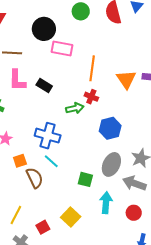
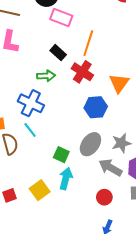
orange triangle: (126, 79) -> (119, 83), moved
black rectangle: (44, 85) -> (58, 53), moved
red cross: (91, 97) -> (82, 72), size x1.5
green arrow: (75, 108) -> (46, 76), moved
cyan arrow: (106, 203) -> (66, 179), moved

